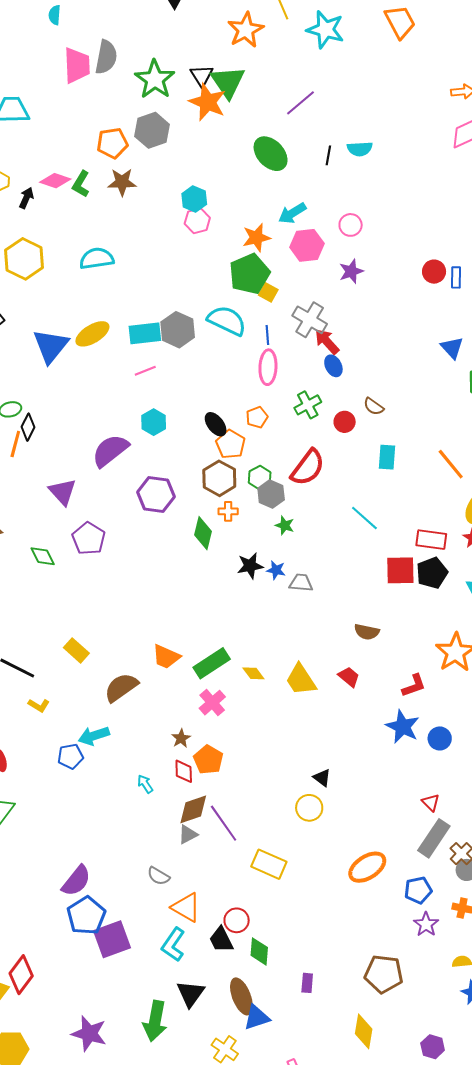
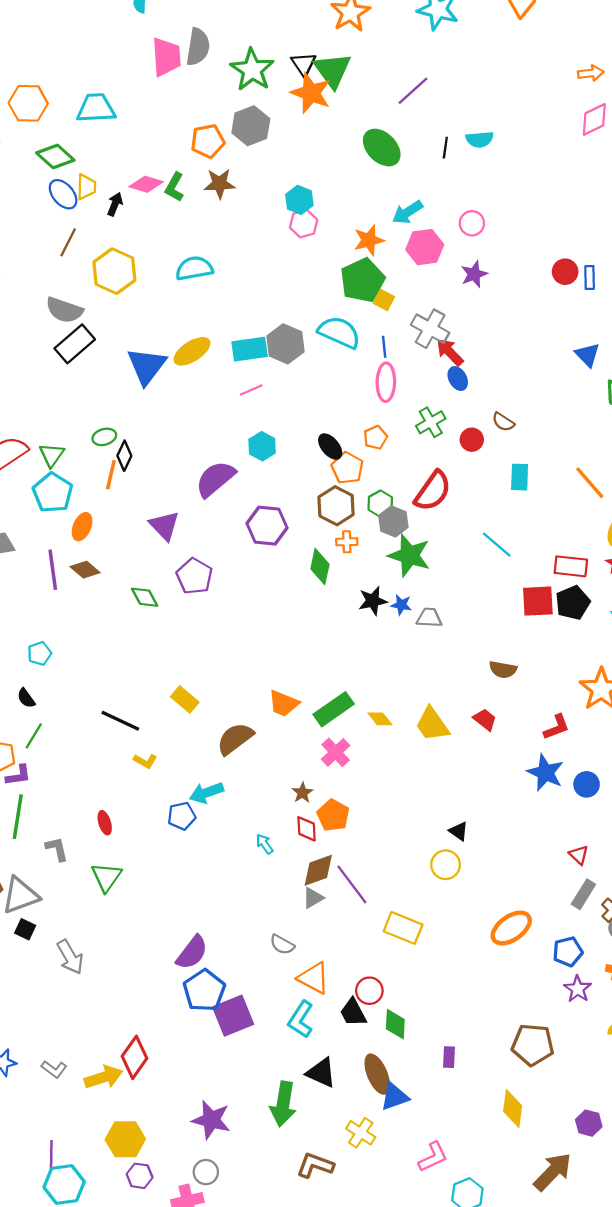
green star: (285, 525) -> (409, 555), size x2.0
gray rectangle: (434, 838) -> (583, 894), size x0.7
black triangle: (191, 994) -> (321, 1073), turned -40

